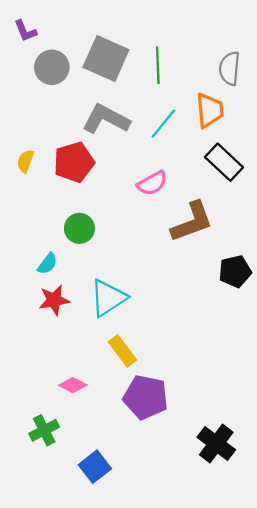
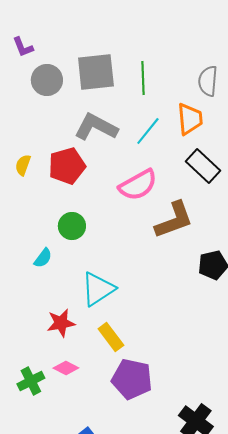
gray square: (106, 58) -> (96, 72), turned -30
pink semicircle: (152, 183) -> (138, 185), size x1.4
red star: (54, 300) -> (61, 323), moved
green cross: (44, 430) -> (31, 381), moved

